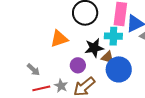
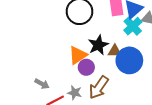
cyan cross: (113, 36) -> (133, 26), moved, turned -30
orange triangle: (59, 39) -> (78, 55), moved

